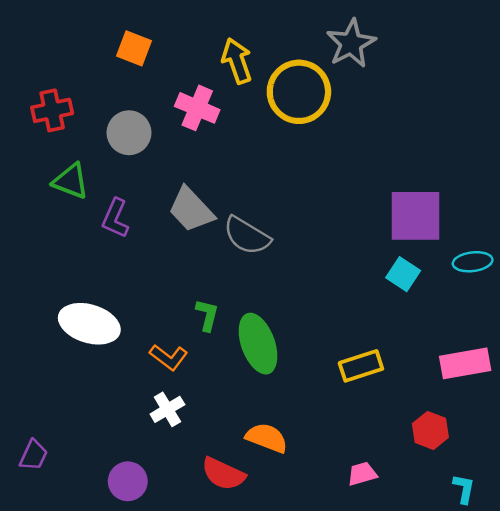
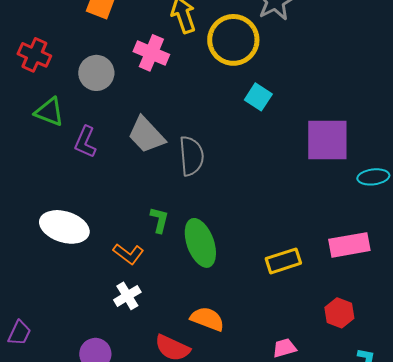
red cross: (52, 110) -> (34, 55), turned 36
gray semicircle: (247, 236) -> (191, 156), turned -126
cyan square: (403, 274) -> (258, 97), moved
pink rectangle: (465, 363) -> (349, 245), moved

